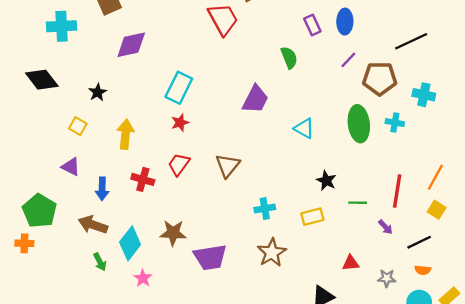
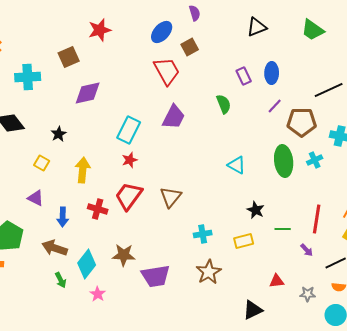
purple trapezoid: (255, 99) -> (174, 117), moved
cyan cross: (395, 123) -> (315, 160), turned -35
red trapezoid: (179, 164) -> (129, 196), size x1.4

